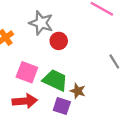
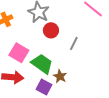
gray line: (114, 61) -> (74, 43), moved, turned 48

